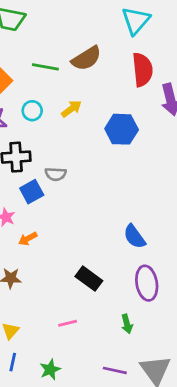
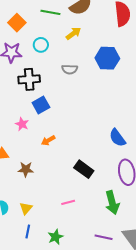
yellow arrow: (71, 109) -> (73, 33), moved
gray semicircle: (56, 174) -> (70, 69), moved
orange arrow: (28, 239) -> (48, 140), moved
green arrow: (127, 324) -> (112, 203), size x1.6

